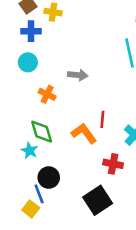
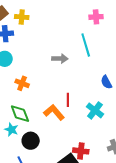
gray arrow: (78, 75) -> (60, 59), moved
red cross: (113, 164) -> (81, 151), moved
black circle: (49, 178) -> (31, 141), moved

